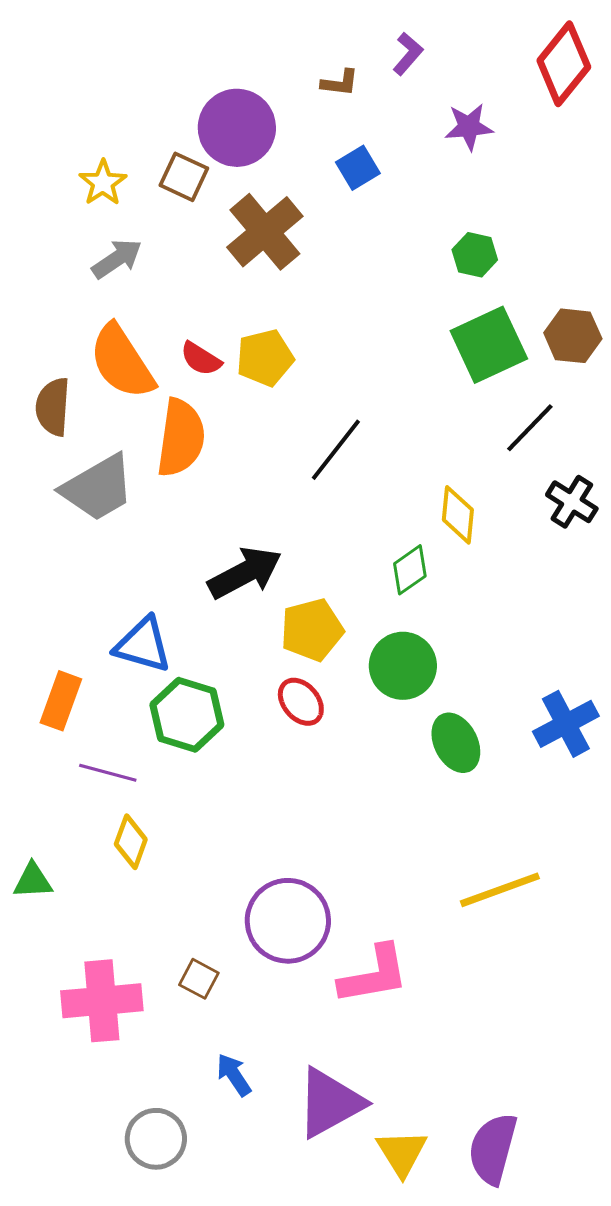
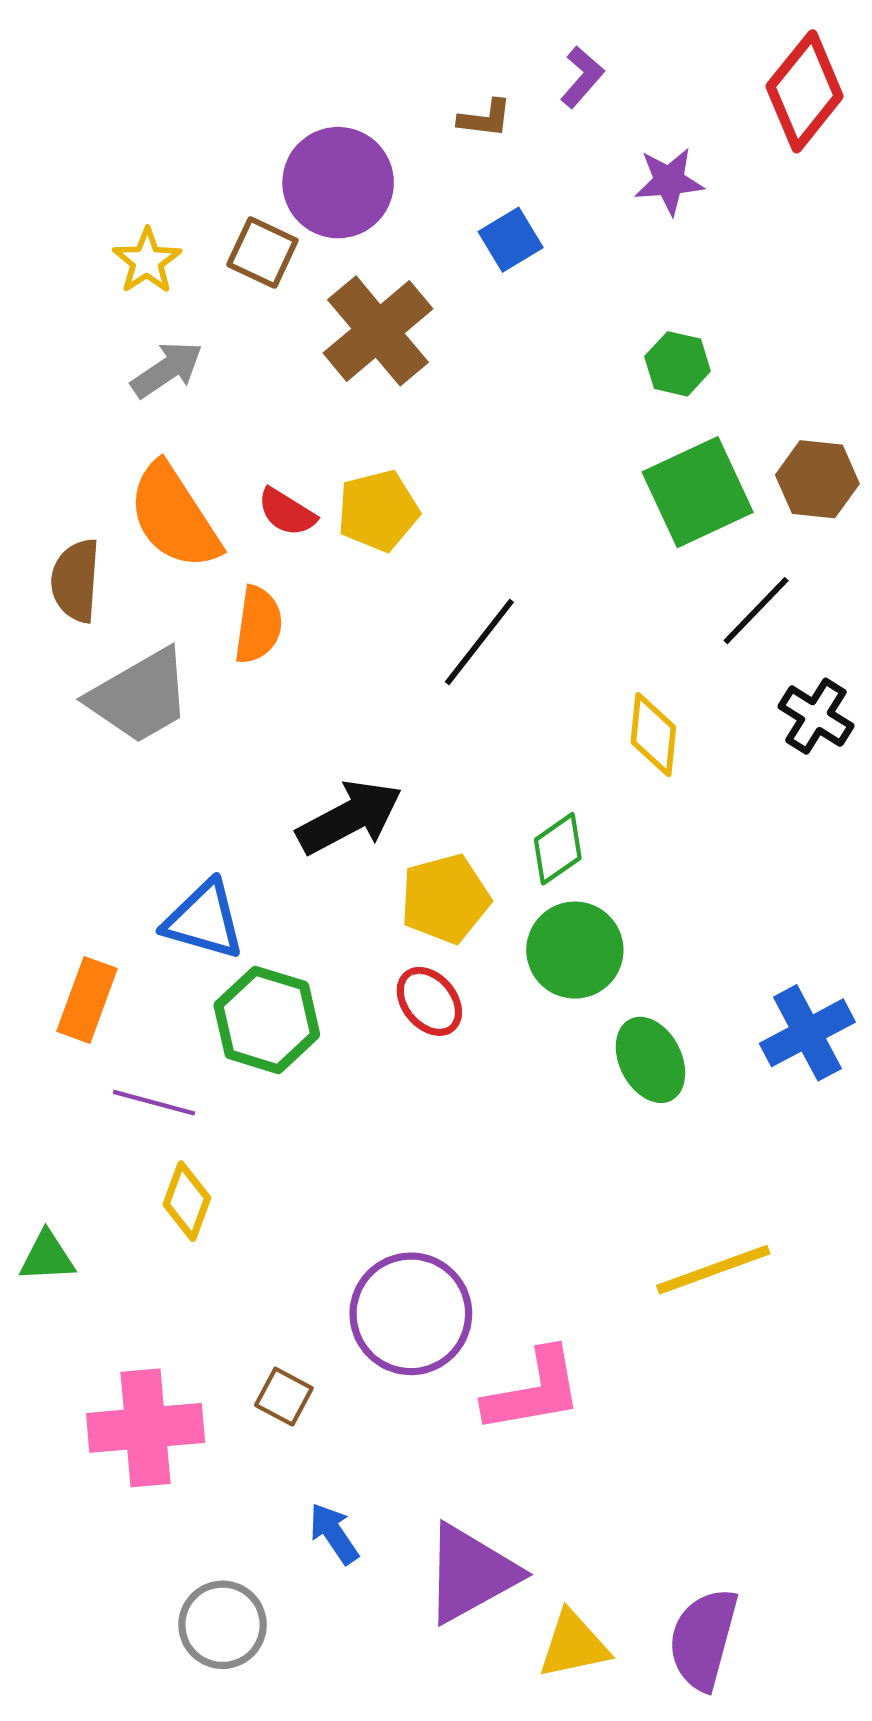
orange semicircle: (181, 438) -> (258, 625), size x0.7
green diamond: (410, 570) -> (558, 849), moved
yellow triangle: (402, 1153) -> (573, 1645), turned 50

